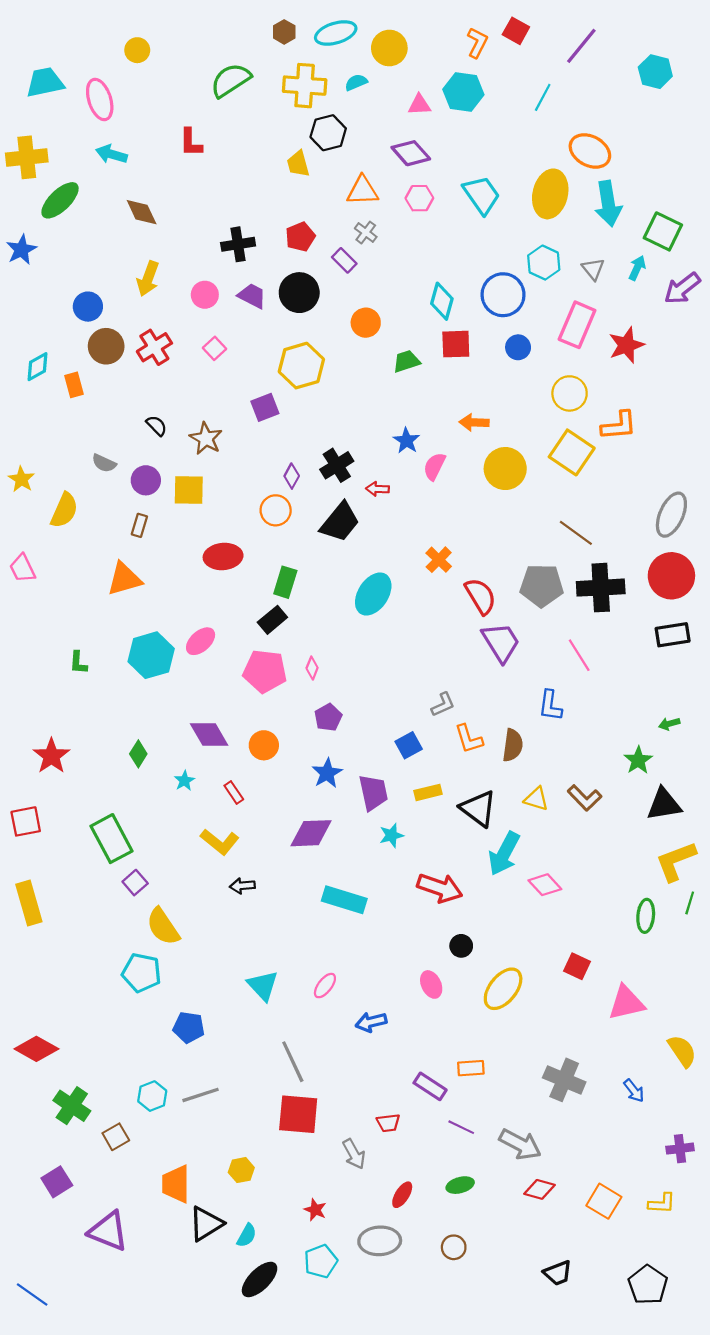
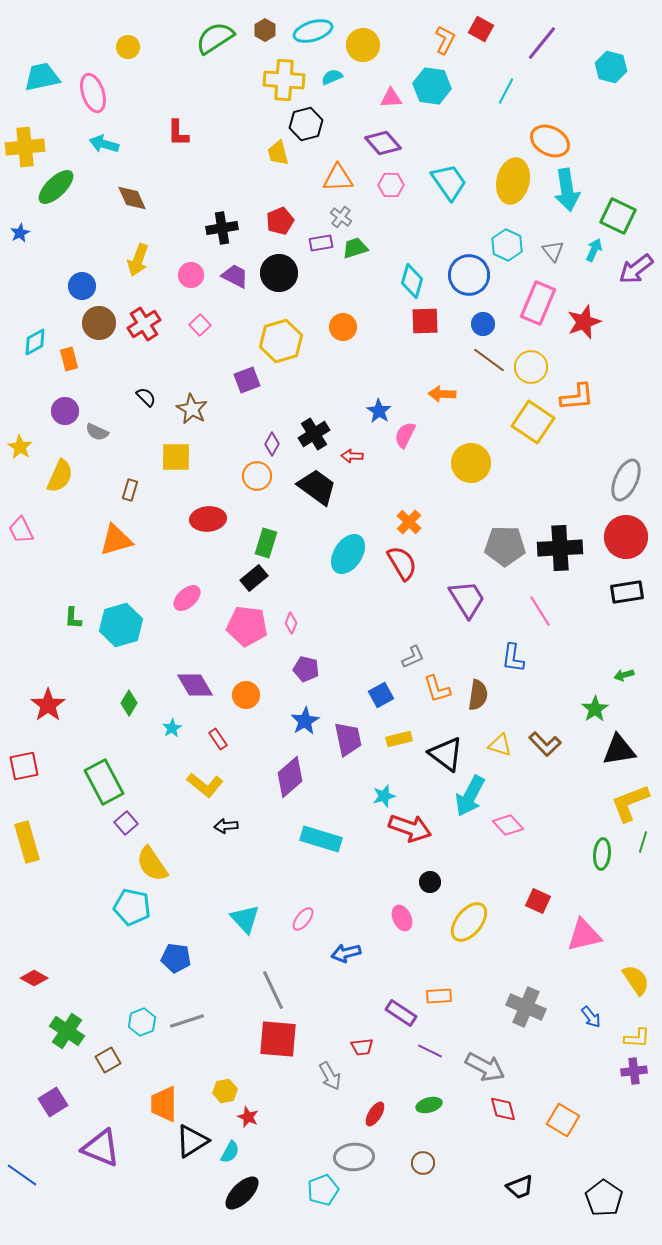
green semicircle: (231, 80) -> (215, 38), moved
blue star: (21, 250) -> (20, 233), size x0.7
purple rectangle: (344, 260) -> (321, 243), turned -55
orange circle: (366, 323) -> (343, 327), moved
green trapezoid: (406, 361) -> (355, 248), moved
yellow circle: (505, 469) -> (471, 463), moved
purple circle: (146, 480) -> (65, 411), moved
black trapezoid: (340, 522) -> (317, 487), turned -93
brown line: (576, 533) -> (489, 360), moved
red semicircle: (481, 596) -> (402, 563), moved
cyan hexagon: (151, 655) -> (121, 625), moved
purple pentagon: (328, 717) -> (306, 669), turned -30
purple diamond: (311, 833) -> (290, 777), turned -39
cyan star: (391, 835) -> (384, 796), moved
red diamond: (36, 1049) -> (34, 978), size x0.7
red diamond: (540, 1189) -> (503, 1109), turned 60
yellow L-shape: (662, 1203) -> (637, 1038), moved
red star: (315, 1210) -> (248, 1117), moved
cyan pentagon: (321, 1261) -> (323, 1190), moved
blue line: (32, 1294) -> (22, 1175), moved

